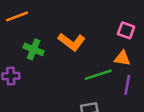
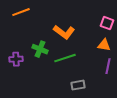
green cross: (34, 49) -> (40, 49), moved
green line: (98, 75) -> (65, 58), moved

